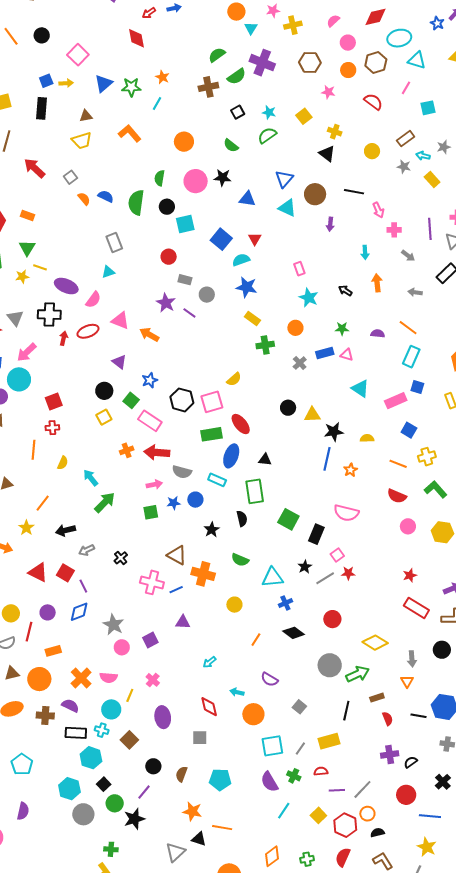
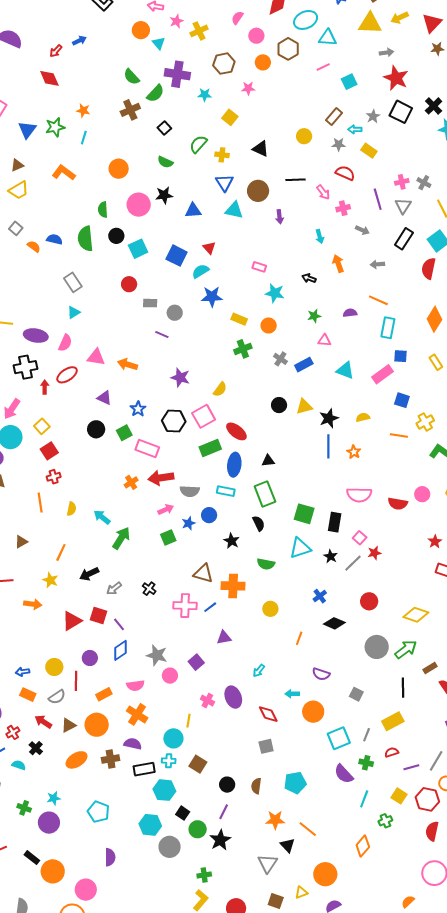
green semicircle: (217, 55) -> (131, 77), turned -84
pink line: (406, 88) -> (323, 67), turned 48
red semicircle: (373, 102) -> (345, 173), moved
cyan star: (269, 112) -> (205, 95), moved
yellow cross: (335, 132) -> (222, 155), moved
pink rectangle: (299, 269) -> (259, 267), turned -40
purple star: (166, 303) -> (180, 378), moved
yellow rectangle: (252, 319) -> (239, 319), moved
blue rectangle: (325, 353) -> (304, 365), moved
green square: (131, 400) -> (124, 433), turned 35
yellow square: (104, 417) -> (42, 426), moved
red semicircle: (397, 496) -> (398, 504), moved
red triangle: (38, 572) -> (72, 621), turned -45
cyan triangle: (273, 577) -> (300, 548), moved
pink semicircle: (109, 678) -> (135, 685), moved
purple ellipse: (163, 717) -> (233, 697), moved
orange line: (222, 828) -> (308, 829), turned 42
black triangle: (199, 839) -> (288, 845), turned 42
green cross: (307, 859) -> (385, 821), moved

